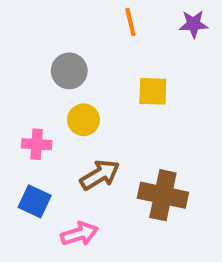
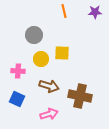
yellow square: (153, 91) -> (62, 53), moved
brown arrow: (100, 175) -> (49, 86), turned 48
pink arrow: (79, 234) -> (49, 114), moved

